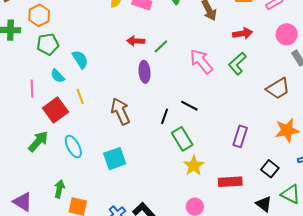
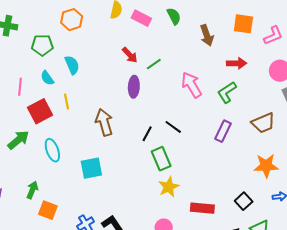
orange hexagon: (39, 15) -> (72, 20), moved
red arrow: (136, 41) -> (130, 55), turned -144
purple rectangle: (240, 136) -> (223, 131), moved

